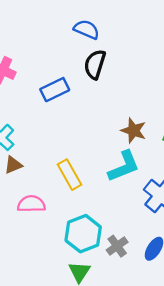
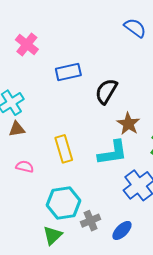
blue semicircle: (87, 29) -> (135, 28), moved
black semicircle: (95, 64) -> (106, 91), moved
pink semicircle: (31, 204) -> (25, 167), size x0.7

